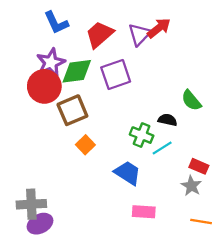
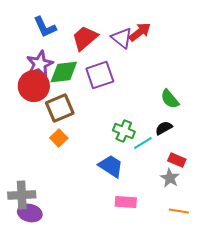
purple triangle: (139, 34) -> (122, 38), turned -35
black semicircle: (168, 120) -> (164, 128), moved, turned -42
orange square: (85, 145) -> (59, 138), moved
purple ellipse: (40, 224) -> (30, 213), turned 40

